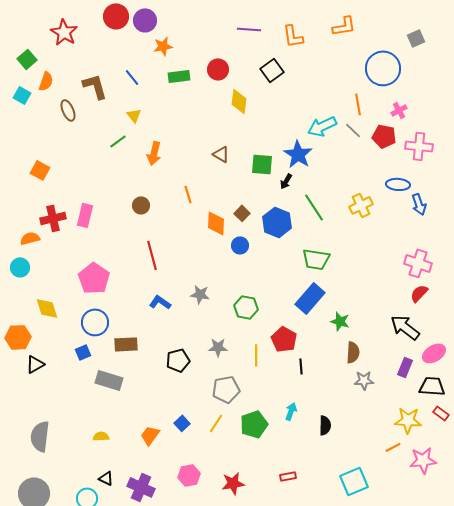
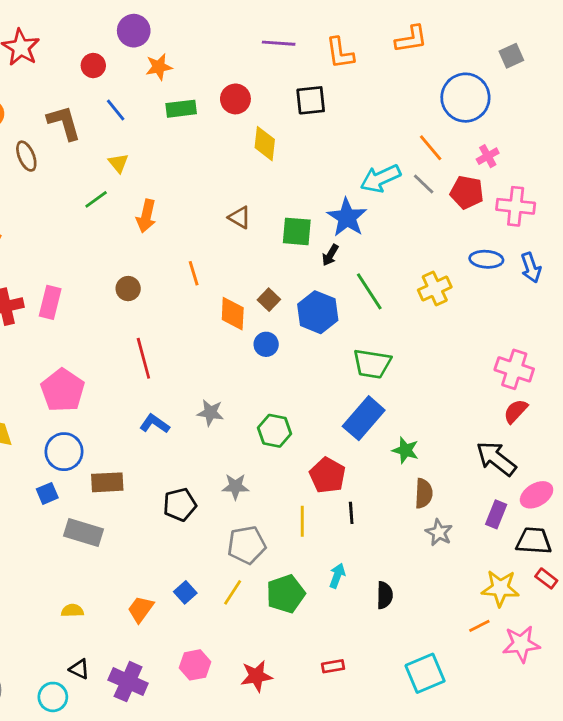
red circle: (116, 16) -> (93, 66), moved, size x0.7
black square: (272, 70) -> (311, 100), turned 30
orange line: (358, 104) -> (431, 148), turned -30
blue arrow: (419, 204) -> (531, 268), moved
yellow line: (256, 355) -> (302, 521), moved
gray star: (364, 380) -> (439, 532), turned 30

